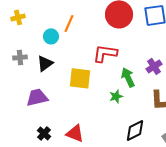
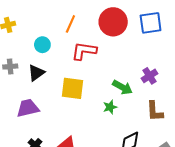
orange line: (69, 23) -> (70, 24), moved
red L-shape: (105, 53) -> (84, 51), moved
green arrow: (128, 77) -> (122, 87), turned 144

